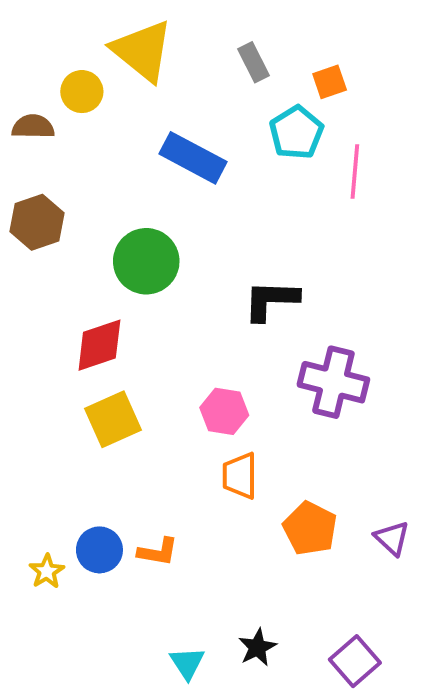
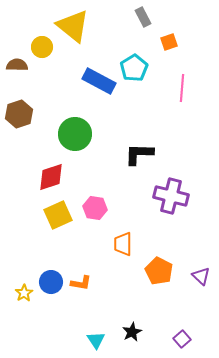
gray rectangle: (253, 62) -> (143, 17), moved
cyan pentagon: (296, 133) -> (134, 68), moved
pink hexagon: (224, 411) -> (95, 208), moved
purple square: (355, 661) -> (182, 339), size x0.7

